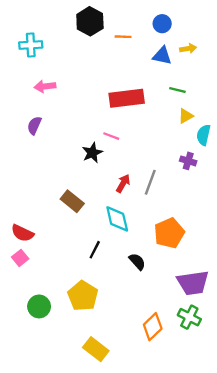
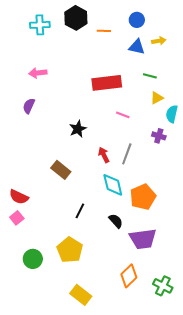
cyan cross: (31, 45) -> (40, 25), moved
pink line: (111, 136) -> (123, 115), moved
red arrow: (123, 183) -> (104, 155), turned -56
cyan diamond: (117, 219) -> (113, 185), moved
purple trapezoid: (193, 283) -> (143, 239), moved
green cross: (189, 317) -> (163, 286), moved

